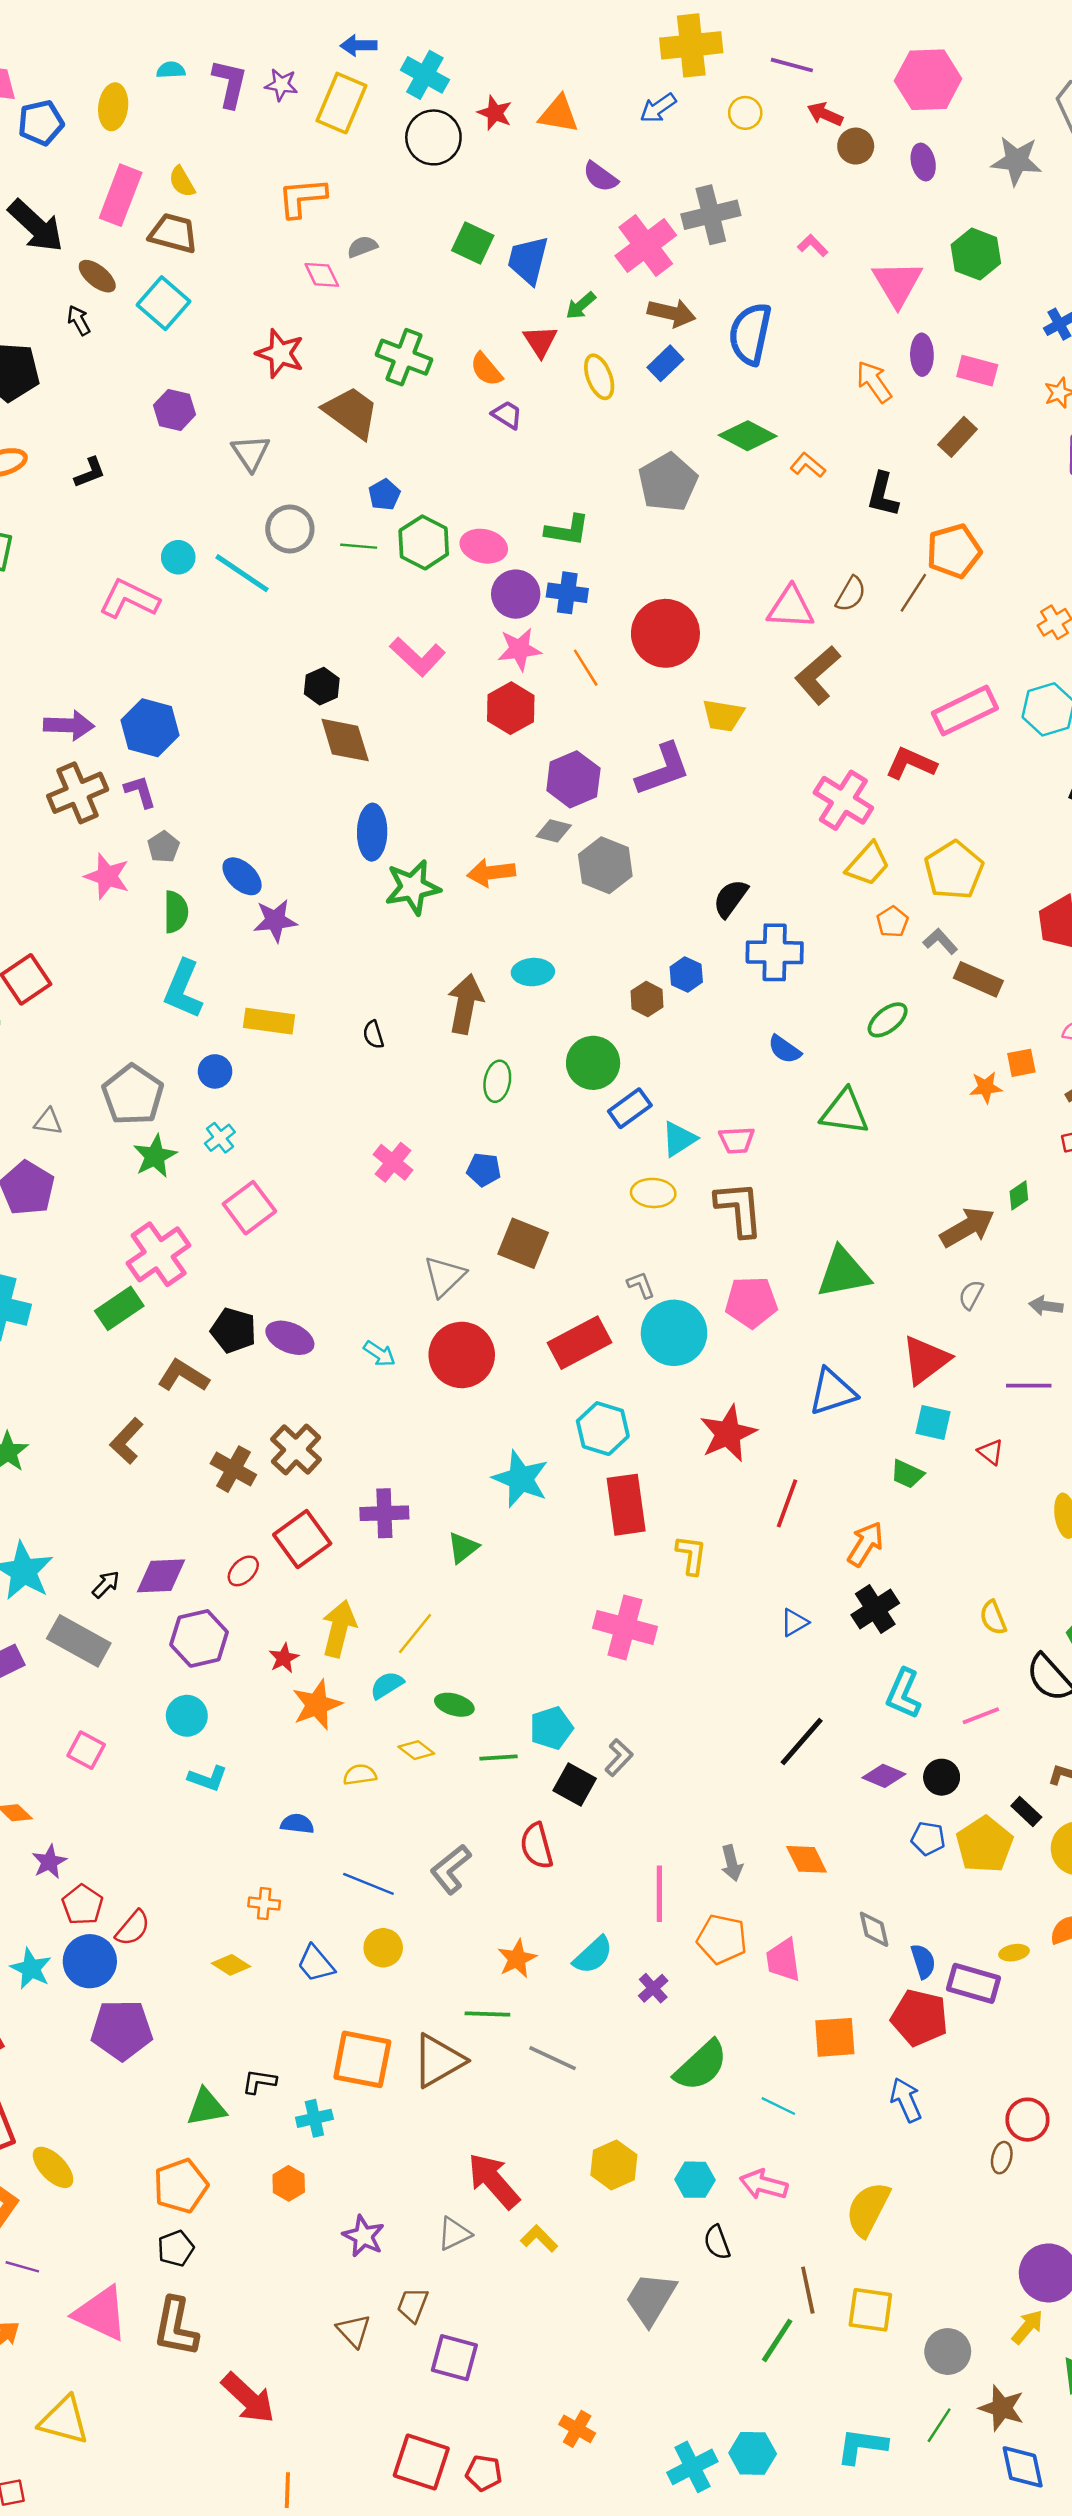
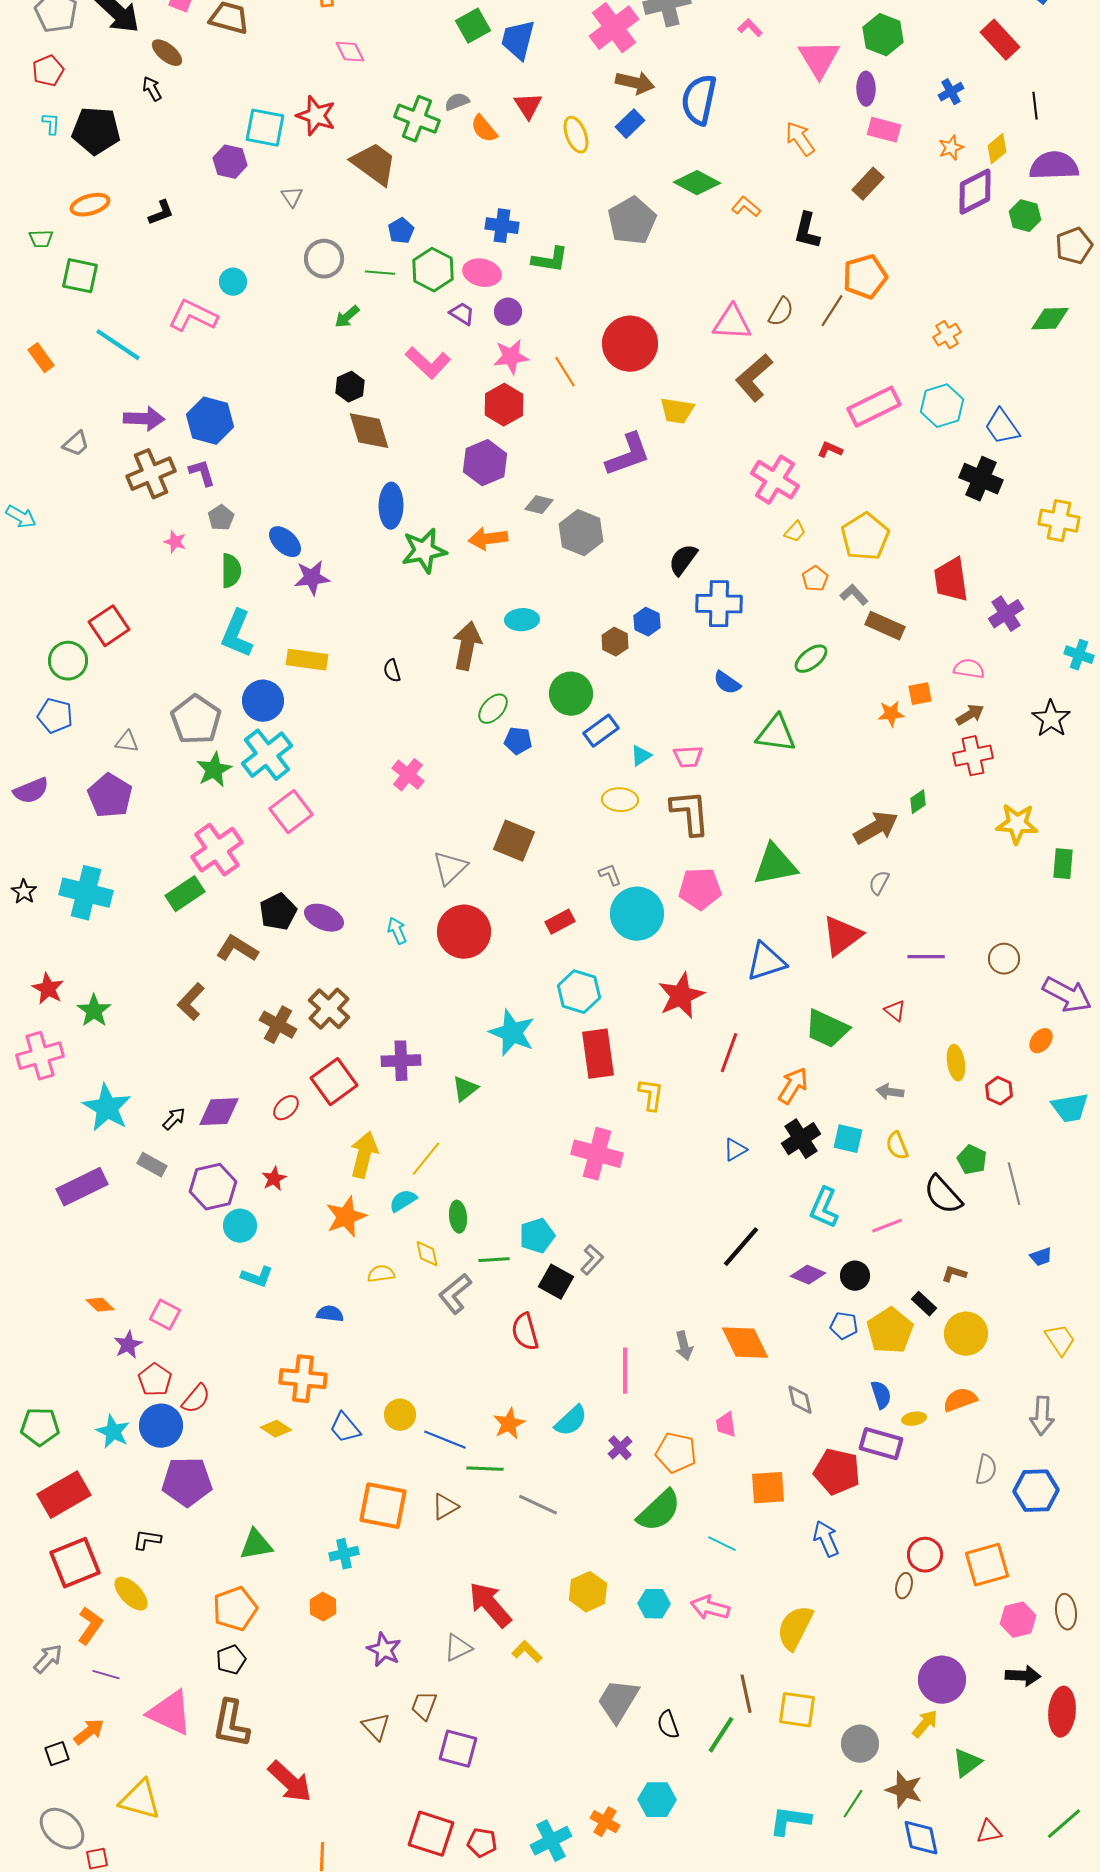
green square: (473, 243) -> (473, 26), turned 36
gray semicircle: (362, 247) -> (457, 102), moved
cyan square: (163, 303) -> (265, 128), moved, turned -30
green arrow: (581, 306) -> (347, 317), moved
purple ellipse: (922, 355) -> (866, 89), moved
purple trapezoid: (507, 415) -> (462, 314), moved
gray triangle: (251, 453) -> (292, 197), size x0.7
cyan line: (242, 573) -> (118, 345), moved
blue cross: (567, 593) -> (502, 226), moved
purple circle: (516, 594) -> (508, 312), size x0.7
red L-shape: (911, 763) -> (830, 450), size x0.6
purple hexagon: (573, 779) -> (485, 463), moved
yellow trapezoid: (868, 864) -> (795, 532), size x0.6
pink star: (107, 876) -> (175, 542), size x0.6
blue circle: (215, 1071) -> (263, 701), size x1.5
green ellipse: (497, 1081) -> (493, 709), turned 32
cyan cross: (220, 1138) -> (267, 755), size x2.0
cyan triangle: (679, 1139) -> (641, 756), size x0.7
blue pentagon: (484, 1170) -> (518, 741), moved
gray arrow: (1046, 1306) -> (890, 1092), moved
black pentagon: (233, 1330) -> (278, 912), turned 30
red rectangle: (580, 1343) -> (560, 922), size x0.6
cyan arrow: (379, 1354) -> (397, 931), turned -148
cyan square: (933, 1422) -> (848, 1139), moved
green trapezoid: (907, 1474) -> (827, 1029), size x1.6
purple hexagon: (199, 1638) -> (213, 1187), moved
gray rectangle: (79, 1641) -> (152, 1165), size x0.6
red star: (284, 1658) -> (274, 1179), moved
green ellipse: (454, 1705) -> (458, 1217), turned 68
pink square: (86, 1750) -> (165, 1315), moved
yellow diamond: (416, 1750) -> (427, 1254), turned 40
orange diamond: (807, 1859) -> (745, 1343), size x1.4
gray L-shape: (451, 1869) -> (455, 1294), moved
blue line: (368, 1884) -> (445, 1440), moved
orange cross: (264, 1904) -> (303, 1379), size x1.8
orange pentagon: (722, 1939) -> (676, 1453), moved
pink trapezoid: (783, 1960) -> (726, 1425), size x0.7
blue semicircle: (923, 1961) -> (881, 1395), moved
brown triangle: (438, 2061) -> (445, 1507), size x0.6
black L-shape: (259, 2082) -> (147, 1540), moved
black semicircle: (717, 2242) -> (668, 1725), moved
orange cross: (577, 2429) -> (605, 1822), moved
cyan hexagon: (753, 2453) -> (657, 1800), moved
cyan cross: (692, 2467) -> (551, 1841), moved

